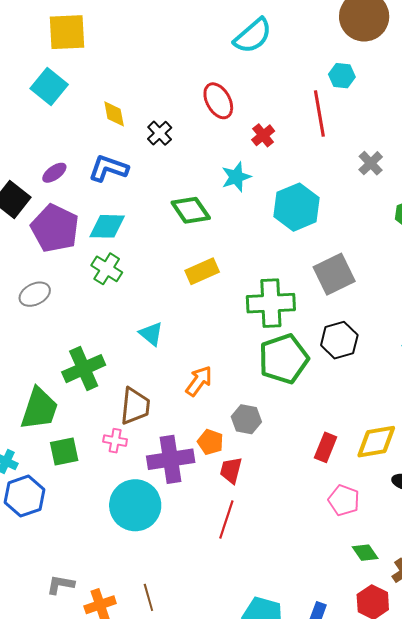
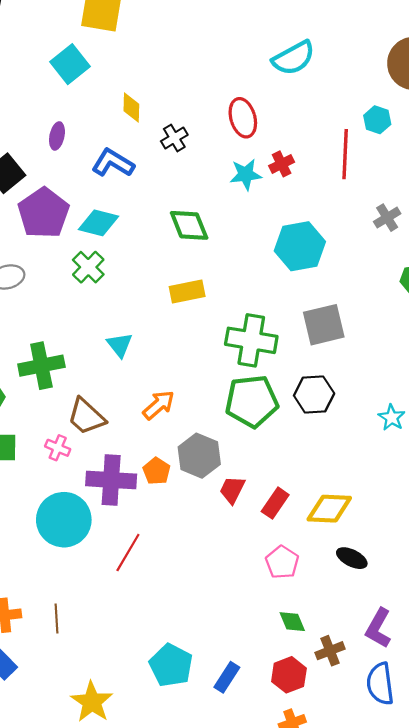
purple ellipse: (54, 173) -> (57, 136), moved, turned -55
cyan star: (236, 177) -> (246, 175), moved
brown trapezoid: (135, 406) -> (86, 416), turned 114
gray hexagon: (246, 419) -> (199, 456), size x1.4
red trapezoid: (231, 470) -> (232, 490), moved
red line: (226, 519) -> (128, 553), moved

